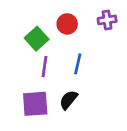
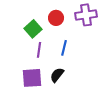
purple cross: (107, 20) -> (86, 15), size x1.5

